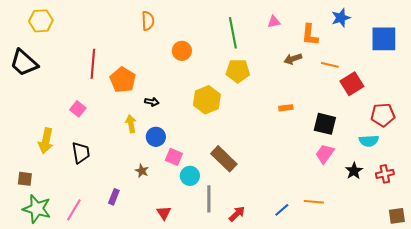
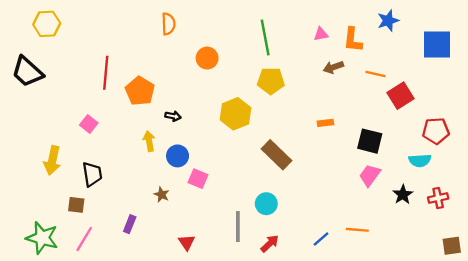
pink triangle: (274, 22) -> (321, 34), moved
brown rectangle: (224, 159) -> (277, 155), moved
cyan circle: (190, 176) -> (266, 204), moved
brown square: (25, 179) -> (76, 205), moved

